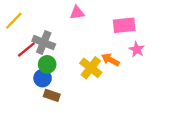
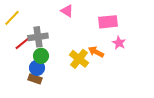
pink triangle: (77, 13) -> (67, 11), turned 40
gray cross: (44, 43) -> (38, 37), turned -30
brown rectangle: (52, 95) -> (35, 79), moved

